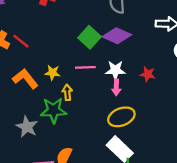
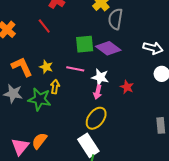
green square: (89, 37) -> (85, 44), turned 30
red line: (21, 41) -> (44, 26), moved
yellow ellipse: (121, 117) -> (96, 118), turned -45
gray star: (27, 127) -> (13, 94), moved, turned -30

